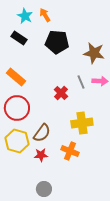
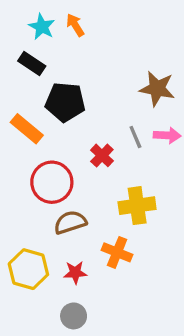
black pentagon: (57, 42) -> (65, 102), moved
red circle: (17, 108) -> (52, 182), moved
brown semicircle: (42, 133) -> (70, 222), turned -144
yellow hexagon: (17, 141) -> (28, 269), moved
red star: (41, 155) -> (75, 272), moved

